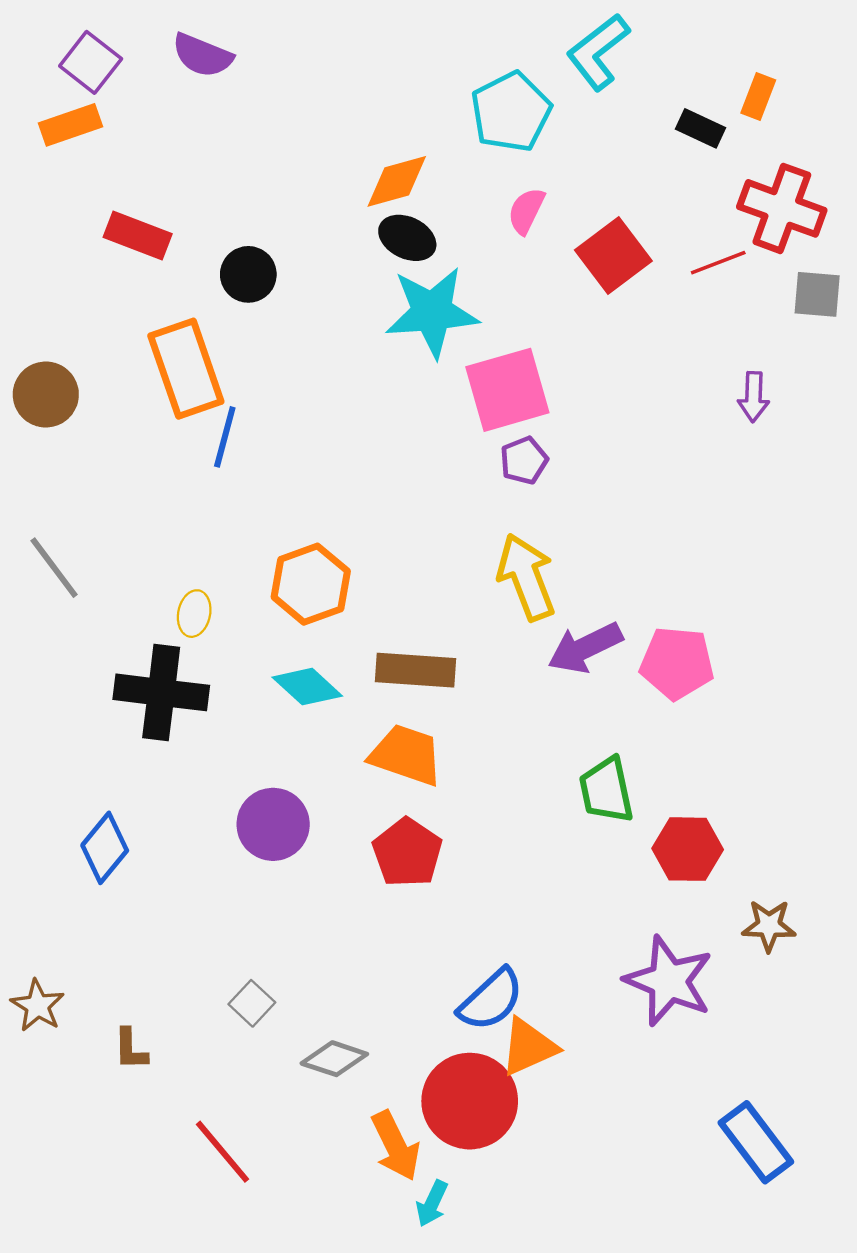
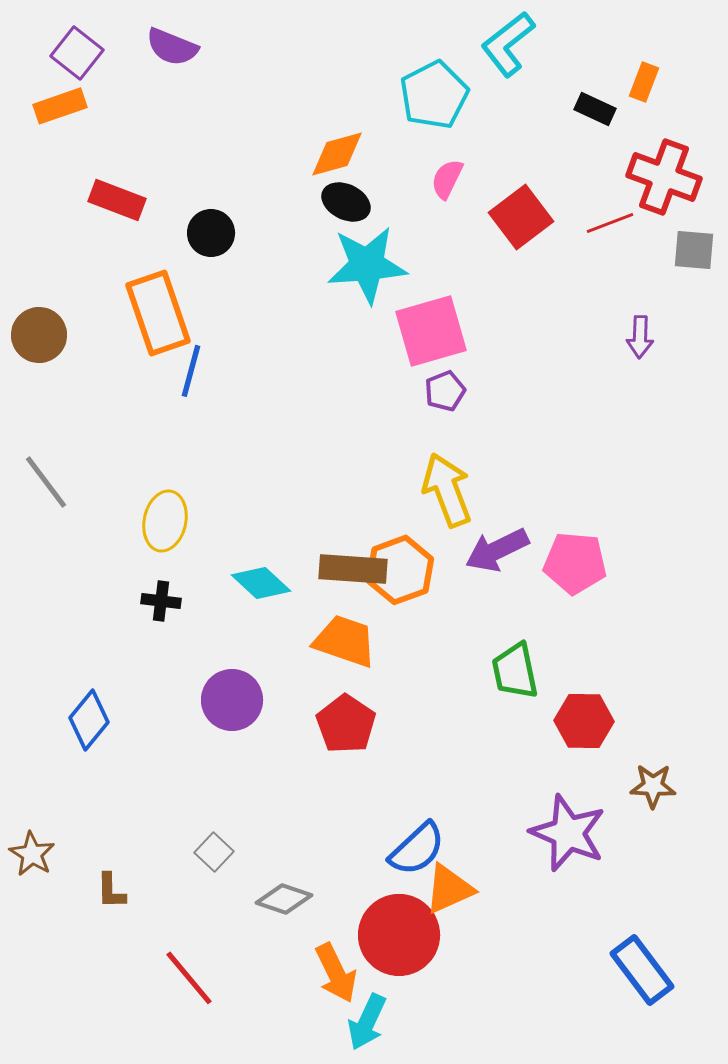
orange hexagon: (311, 584) -> (400, 570), moved
yellow ellipse: (194, 614) -> (165, 521), size x1.5
black cross: (161, 692) -> (161, 601), moved, size x0.5
cyan arrow: (432, 1204) -> (367, 1022), size x1.4

